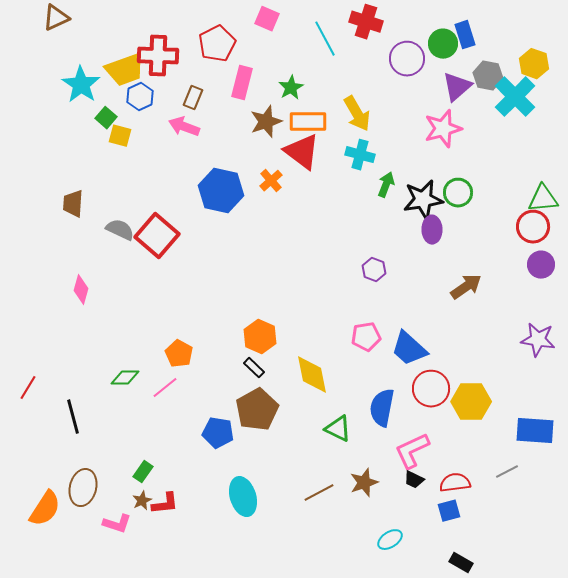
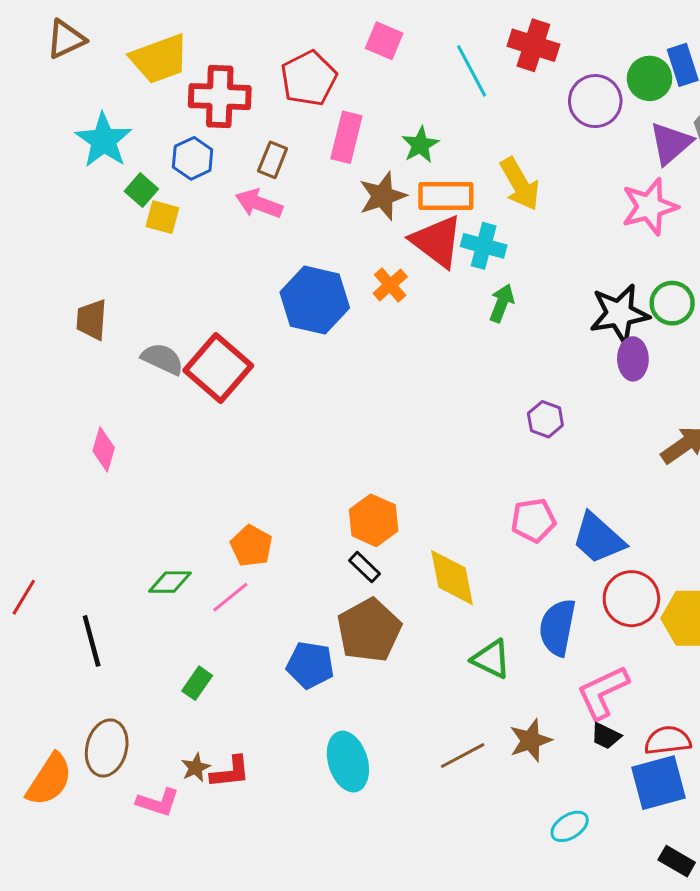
yellow trapezoid: (125, 70) -> (159, 59), moved
cyan cross: (360, 155) -> (484, 246), moved
green arrow: (386, 185) -> (502, 303), moved
green rectangle: (143, 472) -> (197, 683), moved
blue square: (449, 511) -> (659, 783), size x1.6

